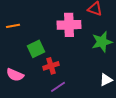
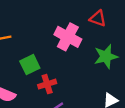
pink cross: (69, 25) -> (68, 37), turned 30

